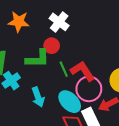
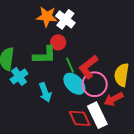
orange star: (19, 22) -> (47, 17), moved
red L-shape: (83, 71) -> (88, 67), turned -95
cyan ellipse: (70, 102) -> (74, 84), moved

